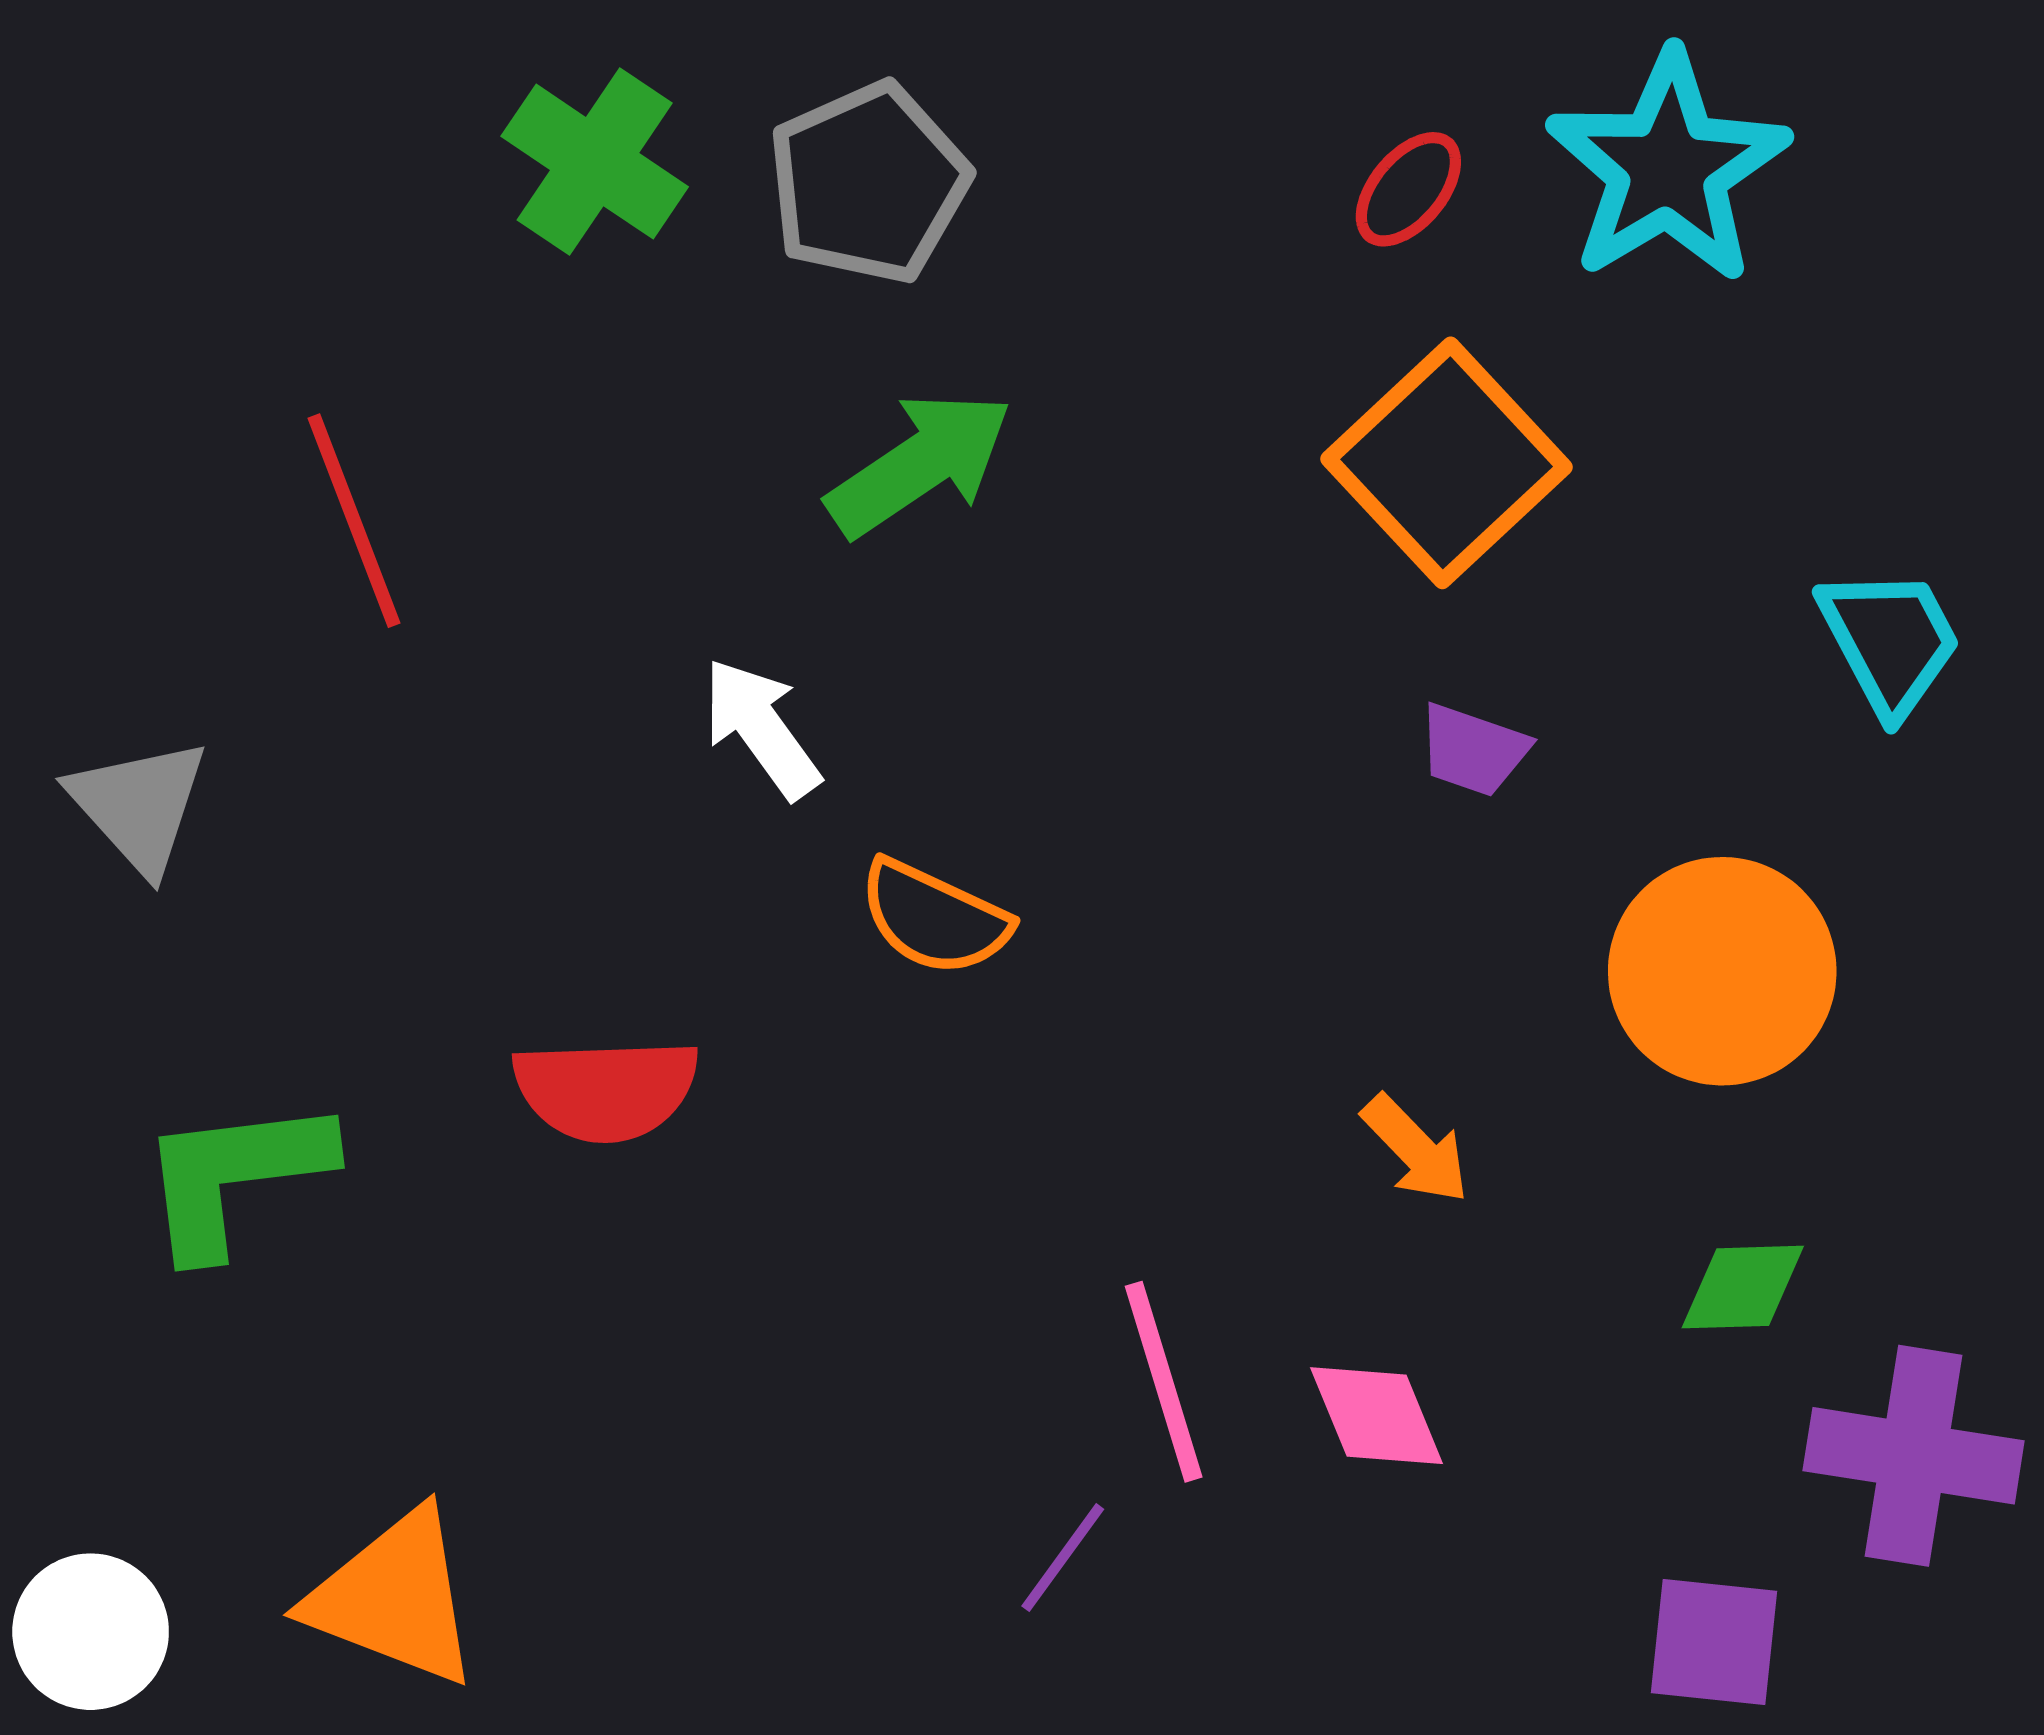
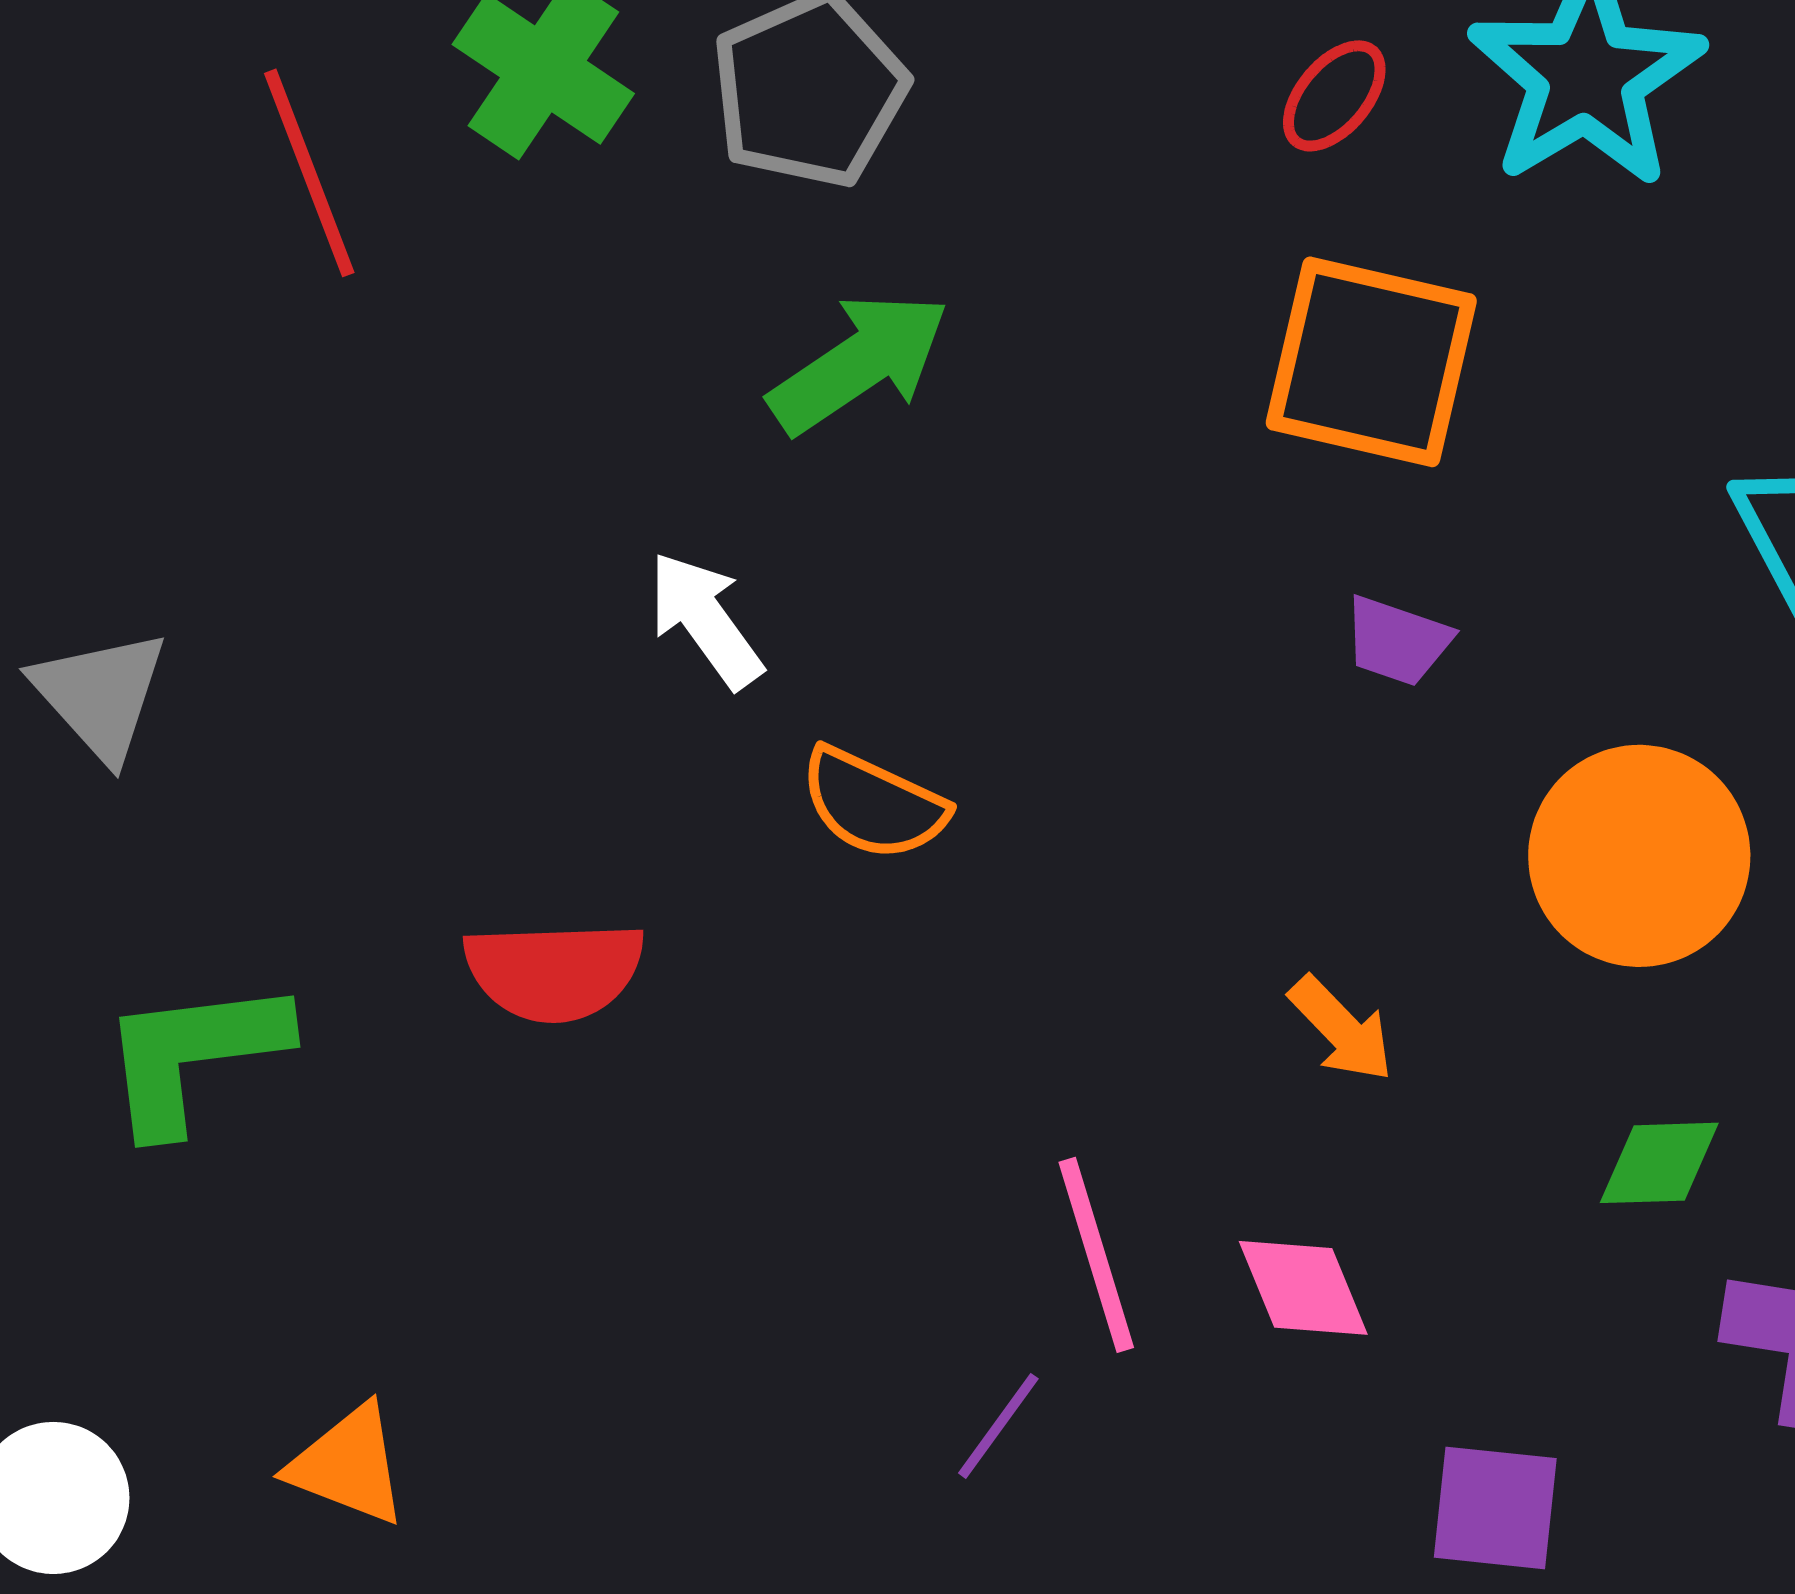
orange square: (1446, 463) -> (1371, 362), turned -34
red line: (354, 521) -> (309, 173), moved
orange triangle: (394, 1598) -> (348, 1465), size x0.7
purple square: (1714, 1642) -> (1495, 1508), moved

